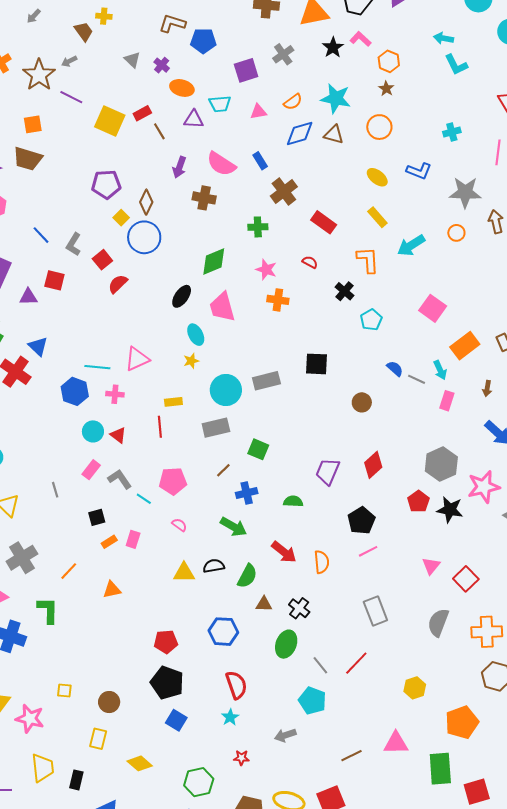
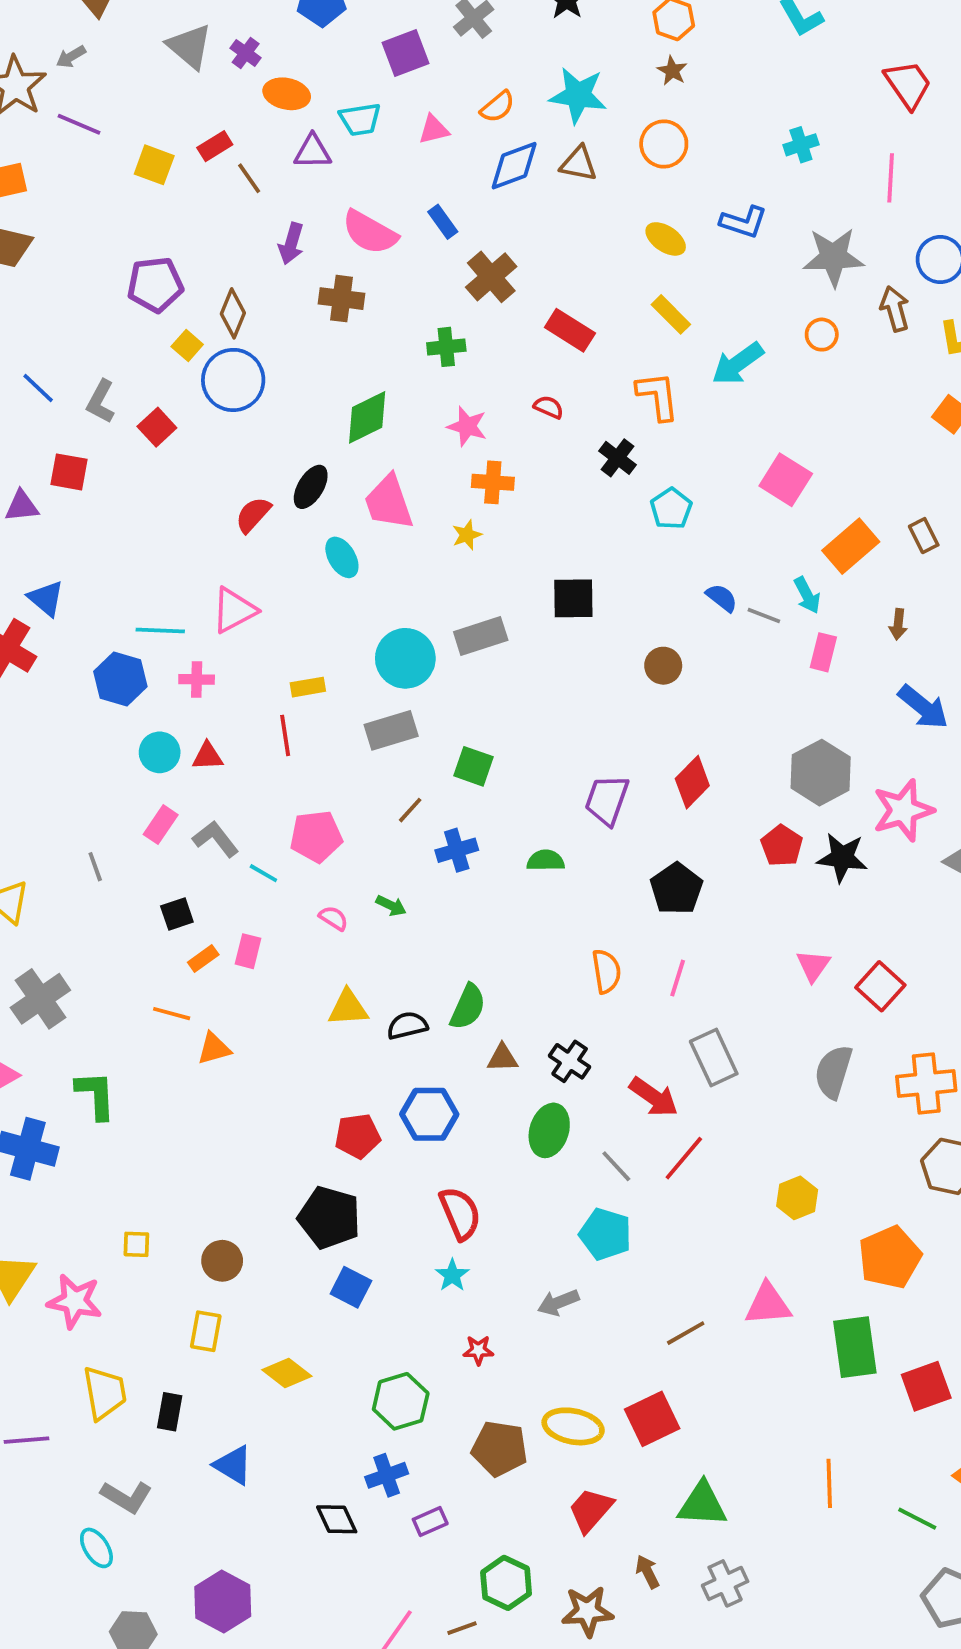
gray triangle: (132, 60) -> (190, 46), size x1.5
yellow square: (110, 121) -> (154, 165), size x0.7
red semicircle: (118, 284) -> (253, 515), moved
yellow star: (191, 361) -> (467, 535), moved
red triangle: (118, 435) -> (208, 756), turned -36
green arrow: (234, 527) -> (391, 906), moved, size x0.6
pink line: (368, 551) -> (678, 978), moved, turned -42
red arrow: (284, 552) -> (654, 1097), moved
black semicircle: (214, 566) -> (407, 1025), moved
orange line: (69, 571) -> (172, 1014), moved, turned 66
red pentagon: (166, 642) -> (358, 1136), moved

